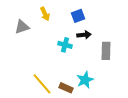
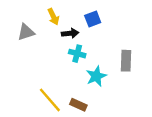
black arrow: (84, 35) -> (70, 33), moved
cyan star: (85, 80) -> (96, 76), moved

